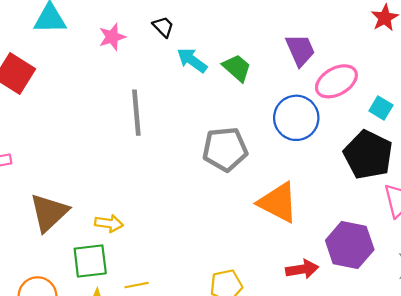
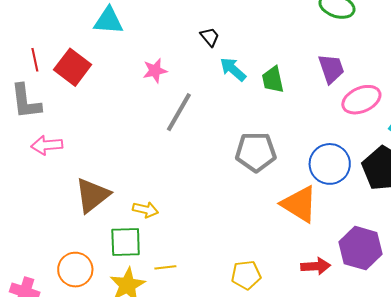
pink star: (112, 37) -> (155, 71), moved
green trapezoid: (237, 68) -> (273, 80), turned -148
gray line: (136, 113) -> (179, 112), turned 30
blue circle: (296, 118) -> (330, 164), moved

